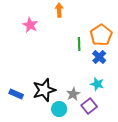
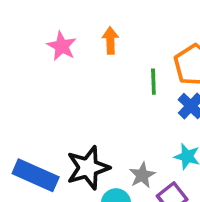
orange arrow: (59, 10) -> (110, 41), moved
blue rectangle: (16, 94) -> (36, 175), size x1.6

